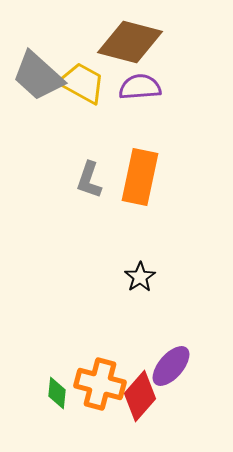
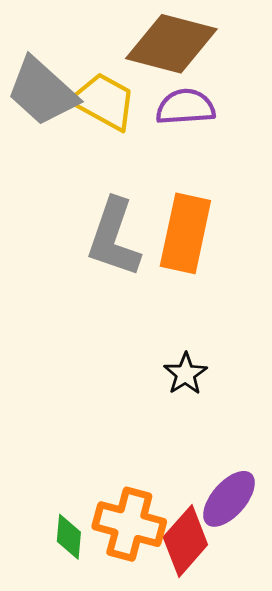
gray L-shape: (89, 180) -> (114, 238), size x1.5

